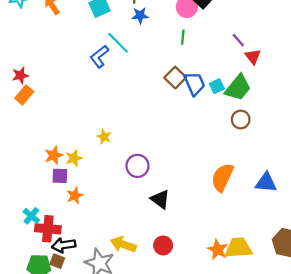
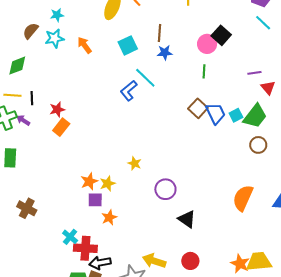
purple line: (238, 40) -> (254, 73), turned -56

